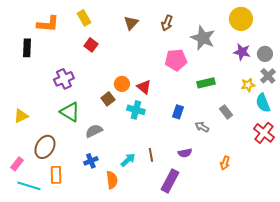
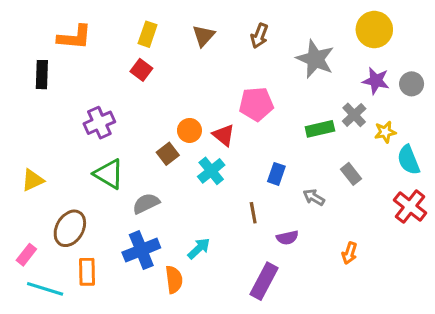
yellow rectangle: (84, 18) -> (148, 34), moved, turned 49
pink pentagon: (176, 60) -> (256, 104), moved
gray cross: (268, 76) -> (354, 115), moved
cyan cross: (136, 110) -> (211, 171), turned 36
brown line: (151, 155) -> (253, 213), moved
blue cross: (91, 161) -> (141, 250), size x1.6

